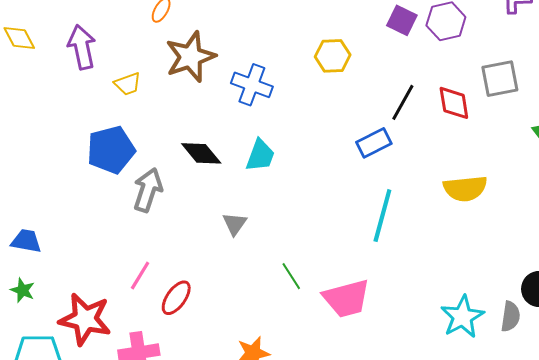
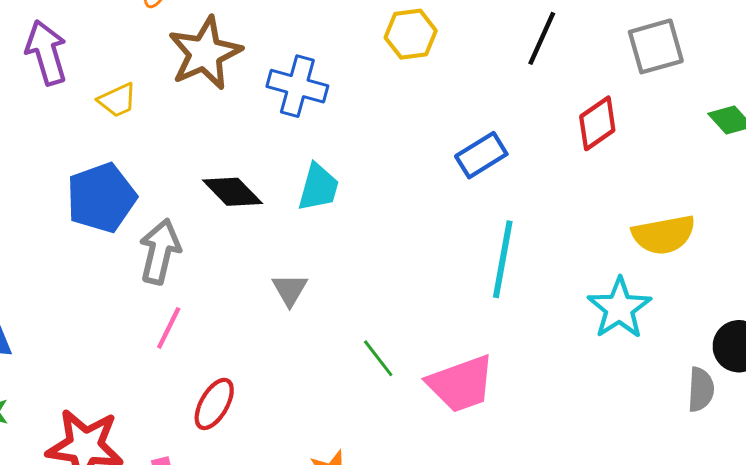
black line: (403, 102) -> (542, 38), moved
red diamond: (454, 103) -> (597, 123), moved, turned 69
yellow semicircle: (465, 189) -> (664, 235), moved
pink line: (140, 275) -> (169, 328), moved
cyan star: (462, 317) -> (619, 308), moved

